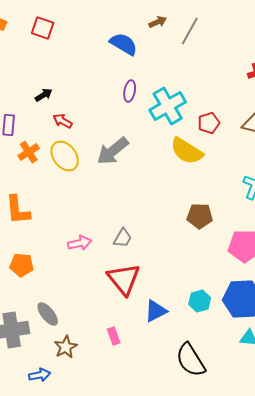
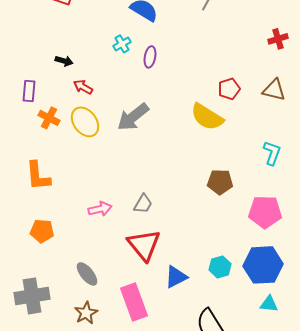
black arrow: (44, 95) -> (64, 61), turned 48
cyan cross: (168, 106) -> (122, 44), moved, size x0.5
orange cross: (29, 152) -> (49, 118), turned -30
gray ellipse: (48, 314) -> (87, 274), moved
pink rectangle: (114, 336) -> (134, 302), size x2.0

